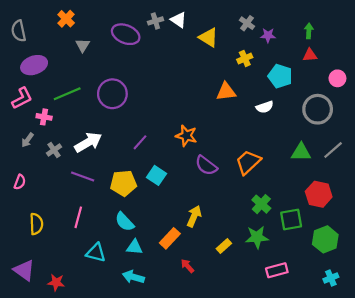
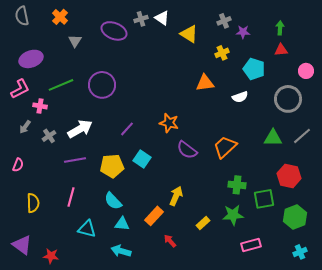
gray cross: (247, 23) -> (224, 21), turned 32
gray semicircle: (19, 31) -> (22, 16), moved
purple line: (83, 177) -> (75, 160), turned -30
green cross: (261, 204) -> (237, 185), turned -36

